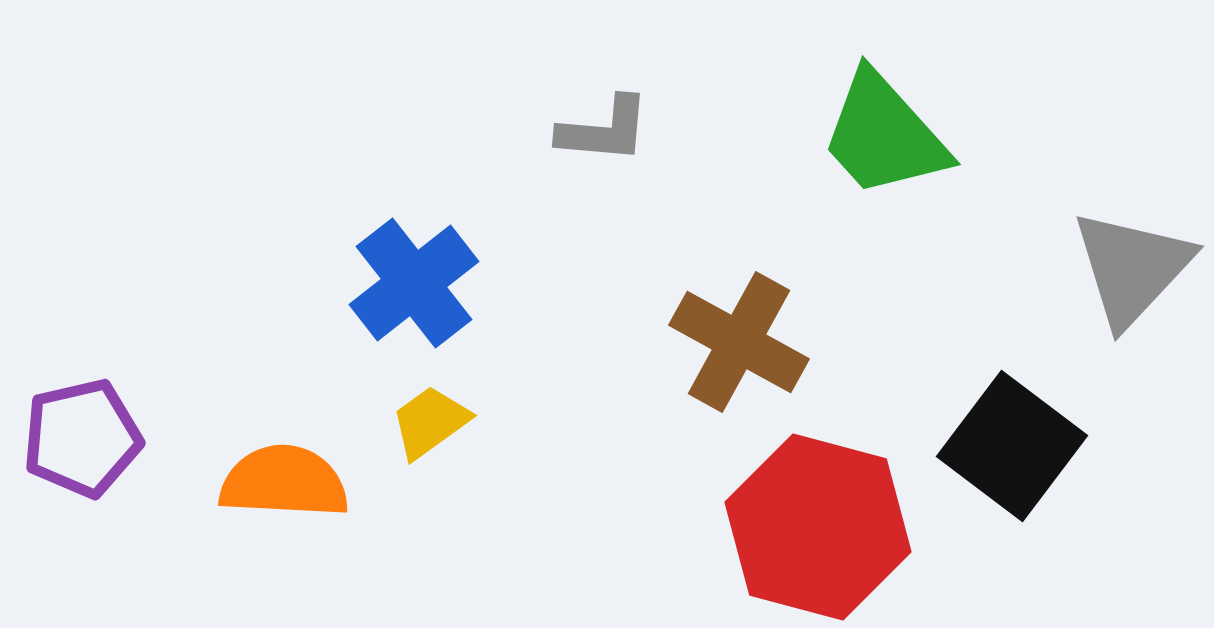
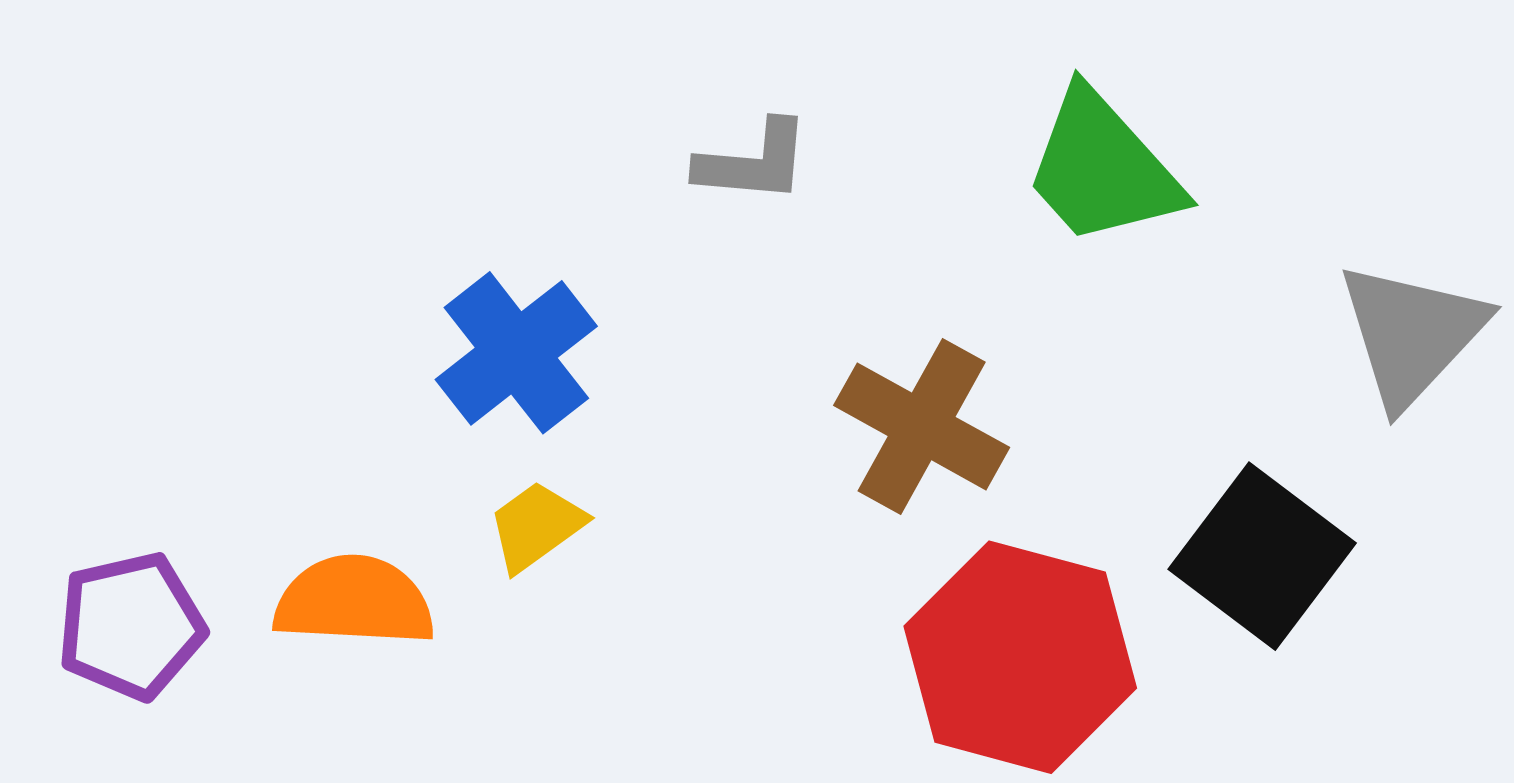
purple pentagon: (82, 438) -> (131, 626), moved

